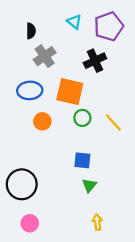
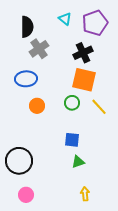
black semicircle: (31, 31) -> (27, 27), size x1.5
orange square: (70, 92) -> (84, 80), moved
green triangle: (89, 185) -> (78, 162), turned 32

